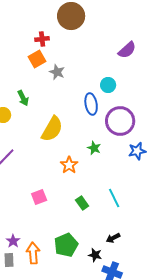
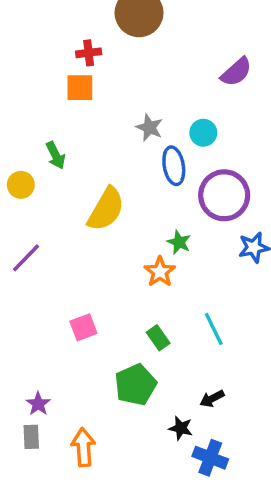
orange square: (37, 59) -> (80, 88), turned 30
gray star: (57, 72) -> (149, 128), moved
orange star: (69, 165) -> (160, 272), moved
green pentagon: (66, 245) -> (136, 385), moved
orange arrow: (33, 253) -> (83, 447), moved

